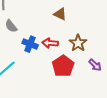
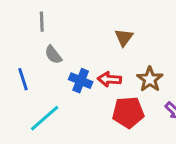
brown triangle: (60, 14) -> (124, 37), turned 40
red pentagon: (63, 66) -> (128, 112), turned 30

